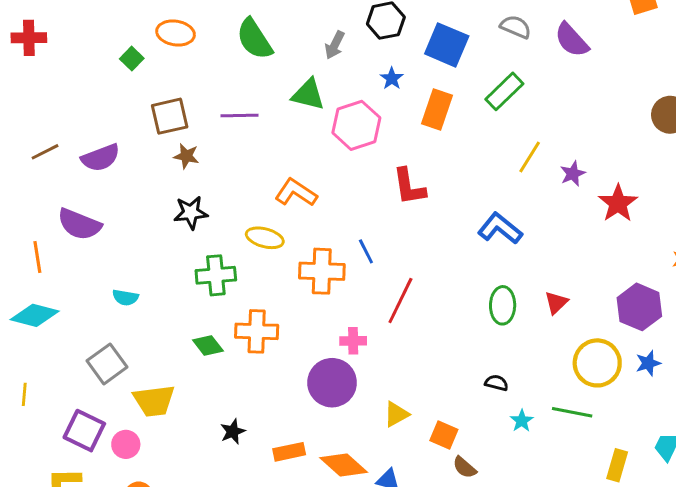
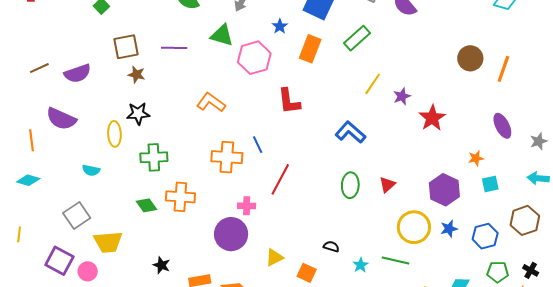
yellow ellipse: (265, 238) -> (114, 134), moved, turned 70
cyan diamond: (35, 315) -> (28, 180), size x0.7
black semicircle: (496, 383) -> (331, 247), moved
black star: (233, 432) -> (162, 265), turned -30

